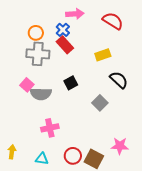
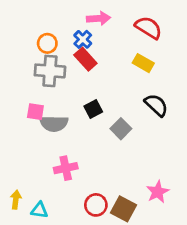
yellow rectangle: (103, 55) -> (143, 63), moved, turned 49
pink square: (27, 85) -> (35, 112), turned -32
gray square: (100, 103) -> (121, 129), moved
pink star: (120, 146) -> (158, 192), turned -30
cyan triangle: (42, 159) -> (39, 210), moved

